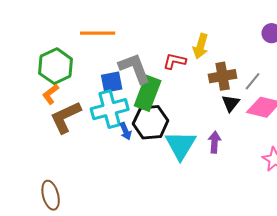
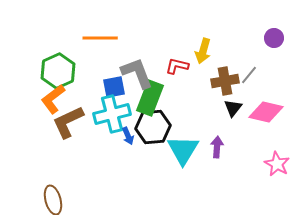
gray line: (253, 81) -> (249, 75), moved
orange L-shape: (51, 94) -> (53, 99), size x1.4

